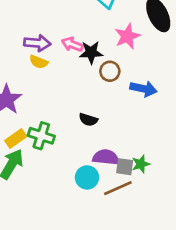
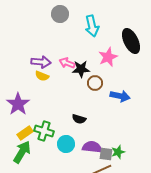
cyan circle: (87, 177) -> (66, 144), moved

